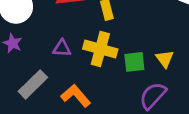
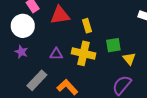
green square: (134, 62) -> (113, 45), moved

